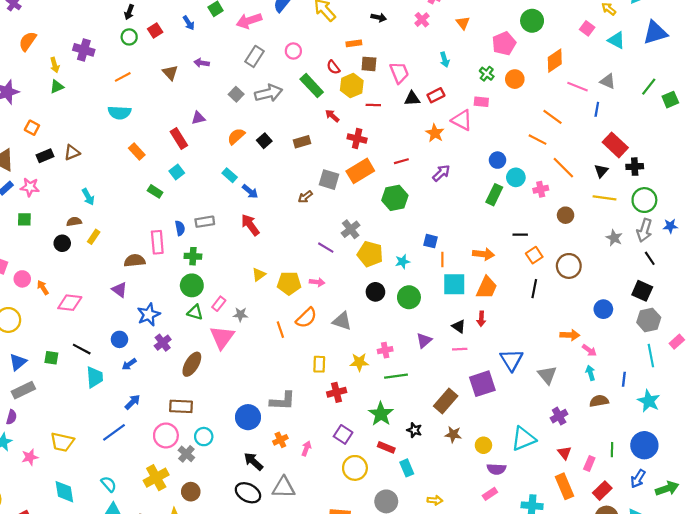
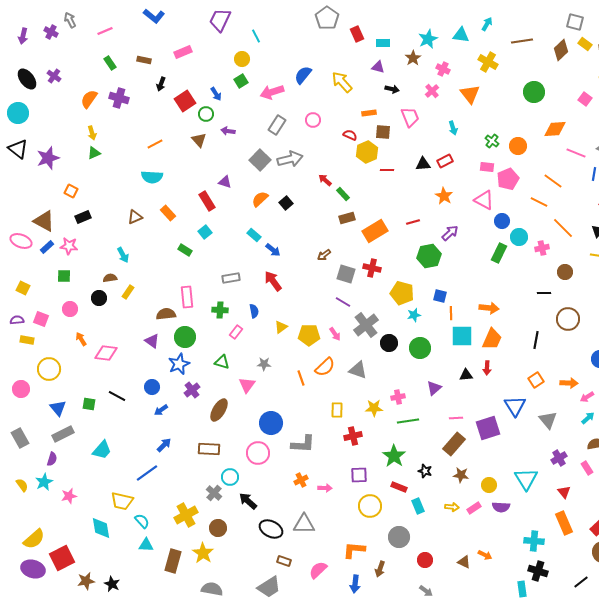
orange triangle: (463, 23) -> (470, 94), size x1.5
red square: (155, 30) -> (185, 101), size x1.5
green circle: (129, 37) -> (206, 114), moved
orange semicircle: (28, 41) -> (89, 99), moved
pink pentagon: (504, 43) -> (508, 179), moved
purple cross: (84, 50) -> (119, 98), moved
orange diamond: (555, 61) -> (555, 129), turned 30
red semicircle: (333, 67) -> (350, 135), turned 152
pink trapezoid: (399, 73) -> (410, 117), moved
green rectangle: (312, 86) -> (343, 194), moved, size x0.6
gray square: (236, 94) -> (260, 160), size x1.5
red arrow: (332, 116) -> (325, 180), moved
purple triangle: (198, 118) -> (225, 182), turned 32
pink triangle: (462, 120) -> (484, 200), moved
red cross: (357, 138) -> (372, 268), moved
brown rectangle: (302, 142) -> (347, 218), moved
brown triangle: (72, 153) -> (135, 217), moved
gray square: (329, 180) -> (346, 274), moved
green hexagon: (395, 198) -> (429, 256), moved
blue semicircle: (180, 228) -> (254, 311), moved
gray cross: (351, 229) -> (366, 325), moved, size x1.4
black line: (520, 235) -> (544, 293), moved
yellow pentagon: (370, 254) -> (402, 293), moved
orange square: (534, 255) -> (536, 380), moved
pink circle: (22, 279) -> (70, 309), moved
pink arrow: (317, 282) -> (335, 334), turned 48
green circle: (192, 285) -> (185, 337), moved
pink rectangle: (219, 304) -> (236, 332), moved
black triangle: (459, 326) -> (466, 375), turned -40
pink triangle: (222, 337) -> (247, 385), size x0.7
pink line: (460, 349) -> (456, 418), moved
pink arrow: (589, 350) -> (587, 397), turned 112
blue triangle: (18, 362) -> (58, 408), turned -30
cyan arrow: (590, 373) -> (588, 418), turned 64
cyan trapezoid: (95, 377) -> (102, 450), moved, turned 45
blue circle: (248, 417) -> (271, 423), moved
purple square: (343, 434) -> (359, 475), turned -36
pink circle: (166, 436) -> (258, 453), moved
cyan triangle: (523, 439) -> (526, 479), turned -40
yellow trapezoid: (62, 442) -> (122, 501), moved
pink arrow: (306, 448) -> (325, 488), turned 72
black arrow: (253, 461) -> (248, 501), moved
pink rectangle: (589, 464) -> (587, 468), moved, turned -56
pink rectangle: (490, 494) -> (474, 508), moved
yellow arrow: (435, 500) -> (452, 507), moved

